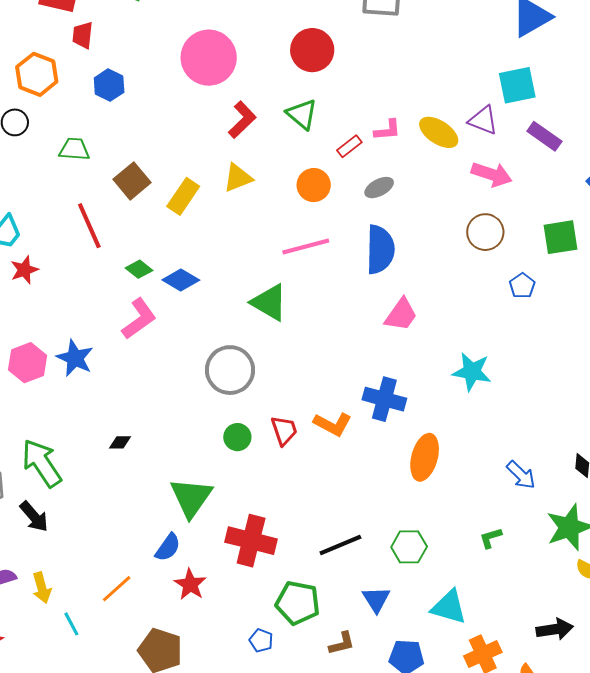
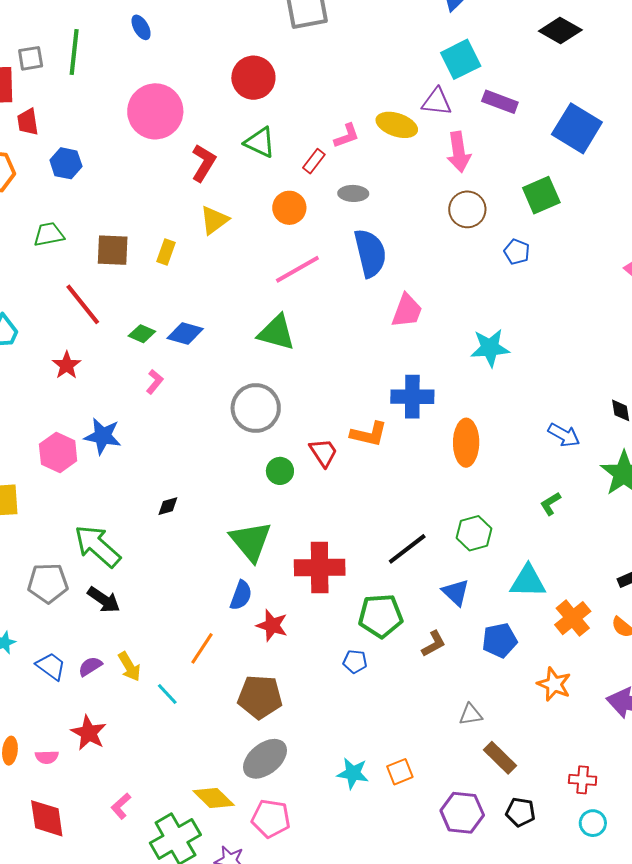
pink arrow: (492, 174) -> (459, 152), turned 78
brown square: (132, 181) -> (113, 250), turned -33
gray ellipse: (379, 188) -> (353, 193), turned 44
yellow rectangle: (183, 196) -> (166, 252), size x0.7
red star: (24, 270) -> (67, 365), moved
pink L-shape: (139, 319) -> (155, 382), size x0.6

